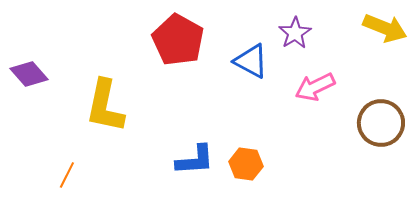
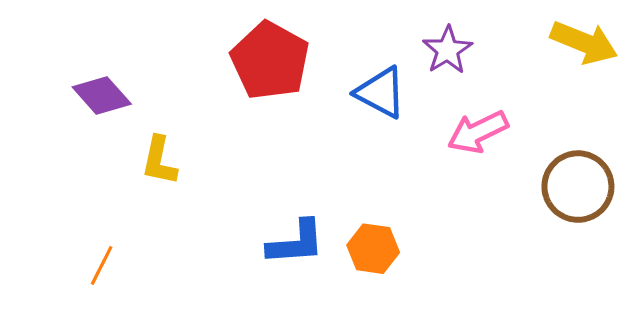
purple diamond: (29, 74) -> (102, 96), moved
yellow L-shape: (105, 106) -> (159, 161), size x0.6

